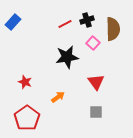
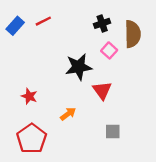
red line: (65, 24) -> (43, 21), moved
red triangle: (96, 82) -> (102, 90), moved

